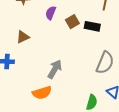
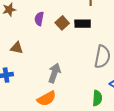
brown triangle: (23, 37) -> (17, 48), turned 48

